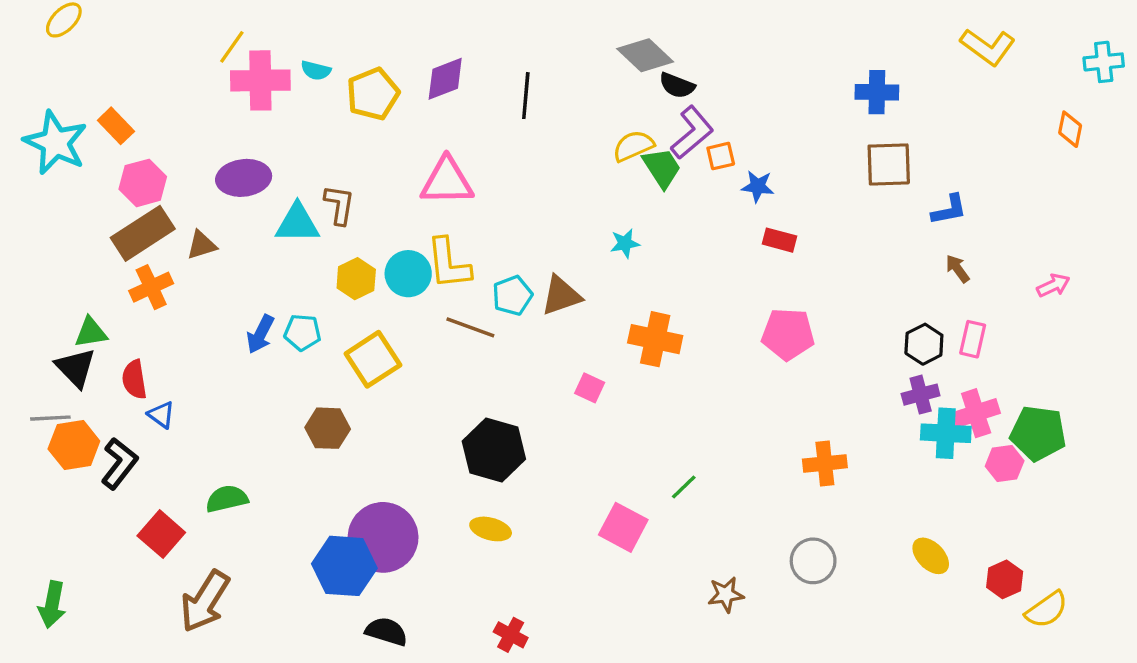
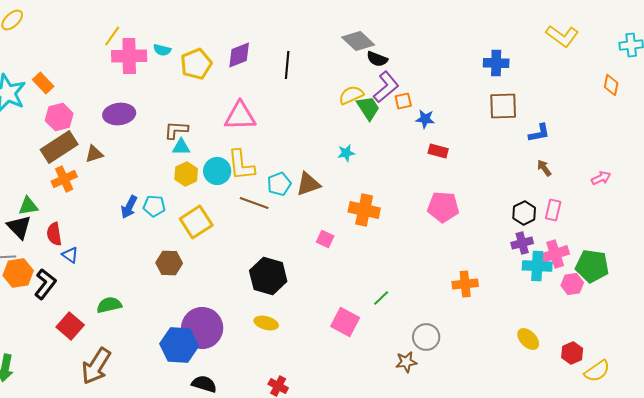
brown L-shape: (339, 205) -> (176, 130), turned -95
cyan triangle: (297, 223) -> (181, 147), moved, size x0.7
gray circle: (813, 561) -> (426, 337), moved

